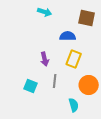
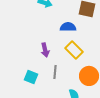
yellow rectangle: (74, 59) -> (74, 50), turned -66

